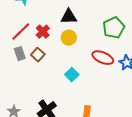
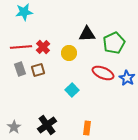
black triangle: (69, 17) -> (87, 34), moved
red line: (21, 32) -> (21, 47), turned 40
brown square: (38, 55) -> (38, 70), turned 32

